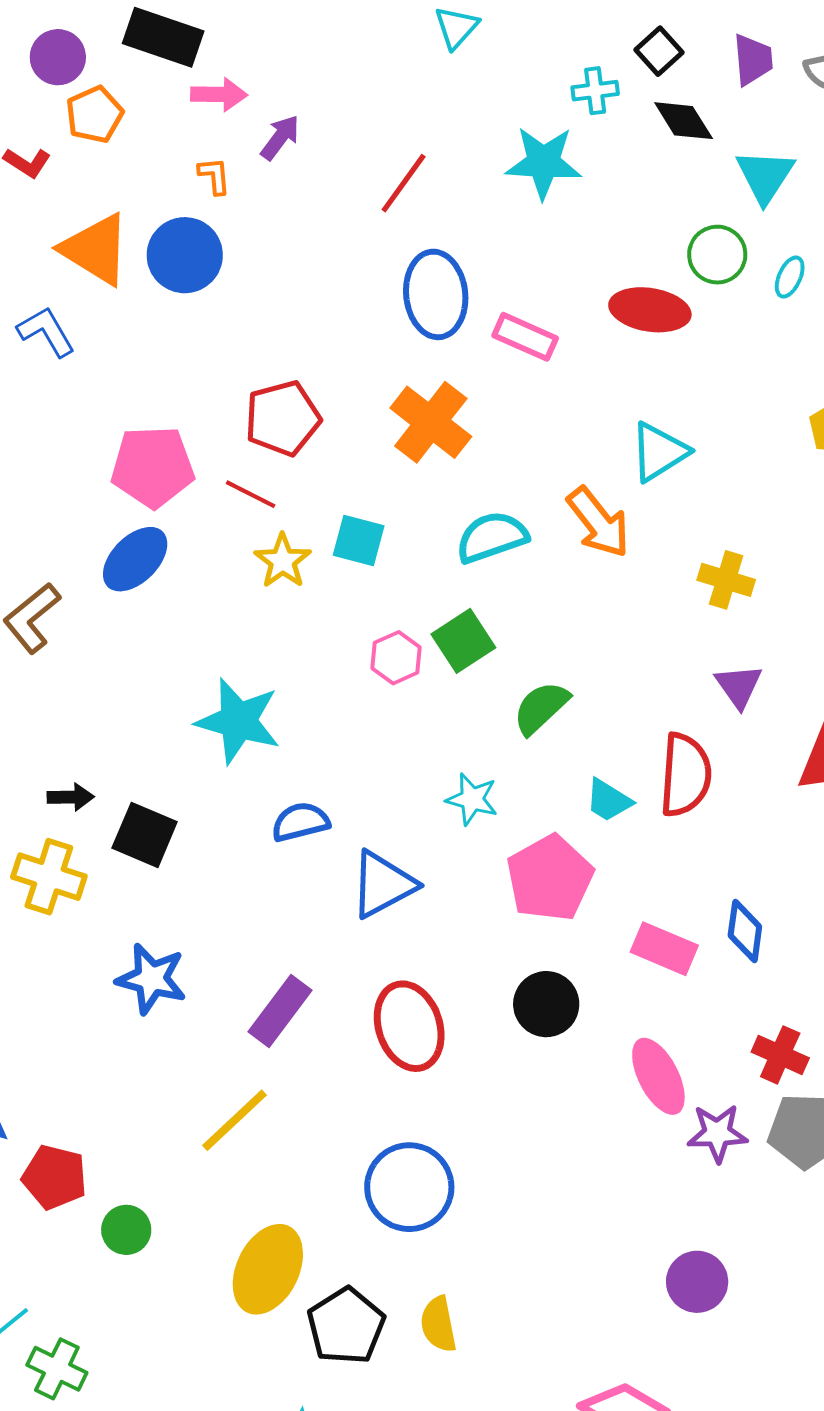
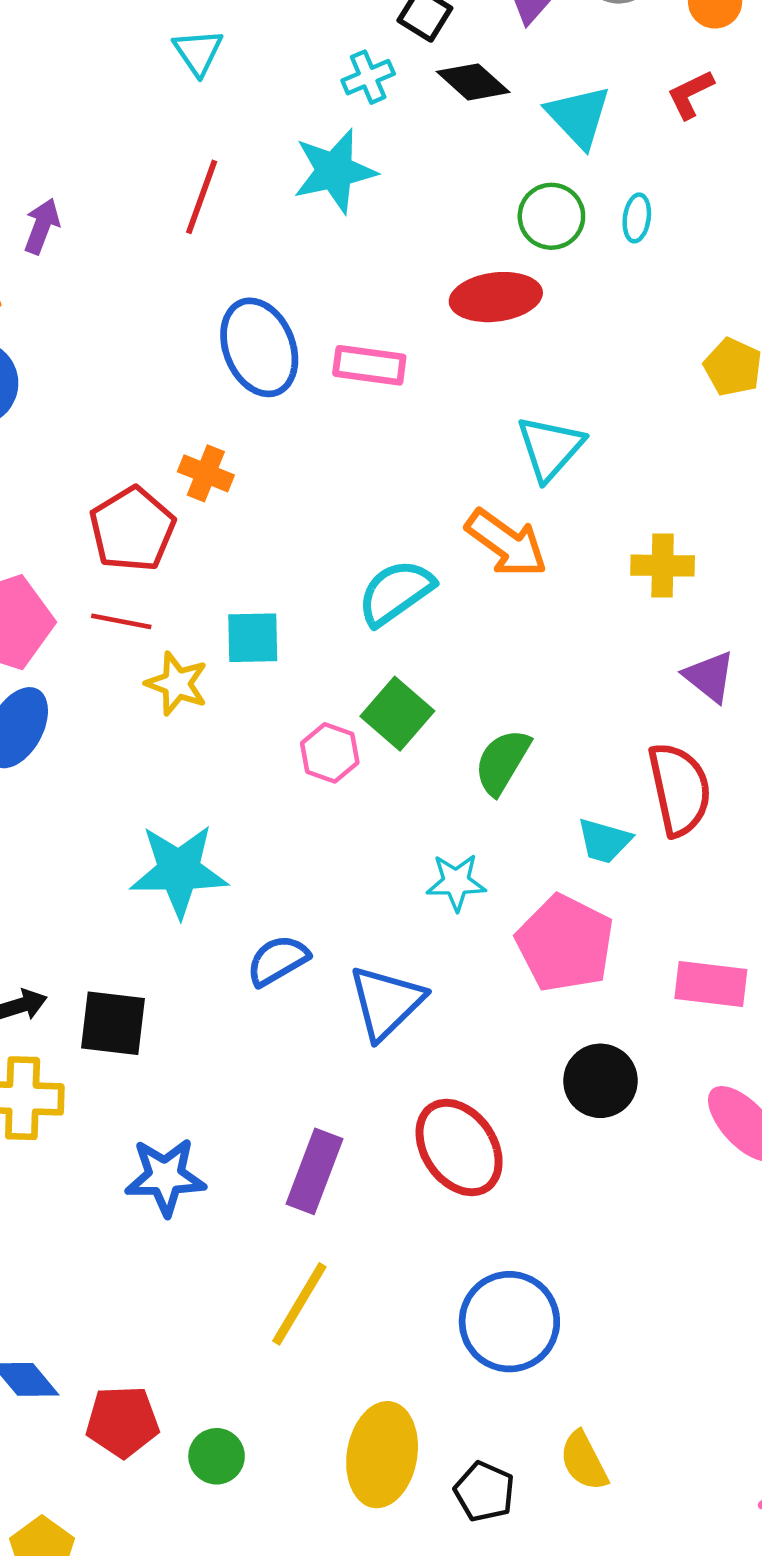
red line: (404, 183) -> (202, 197), moved
orange cross: (431, 422) -> (206, 473), moved, size x0.6
black pentagon: (346, 1326) -> (484, 1492), size x0.7

